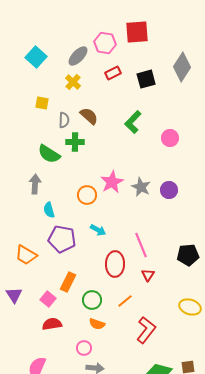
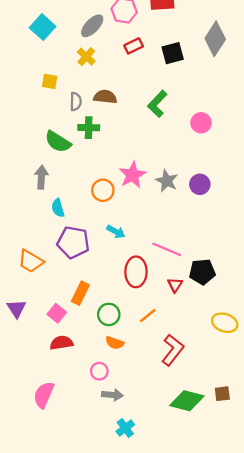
brown semicircle: (89, 116) -> (105, 97), turned -36
pink line: (141, 245) -> (167, 249), turned -45
black pentagon: (188, 255) -> (202, 272), moved

